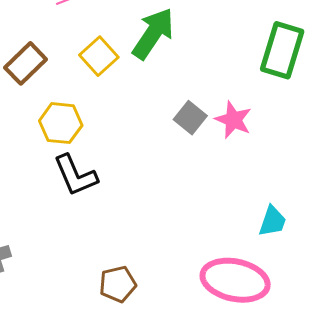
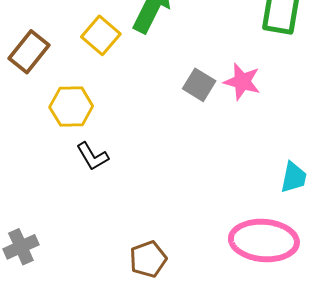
black L-shape: (75, 175) -> (93, 156), size x0.7

